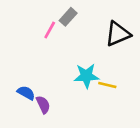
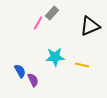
cyan star: (86, 76) -> (55, 57), moved
blue semicircle: (26, 93) -> (20, 71), turned 32

